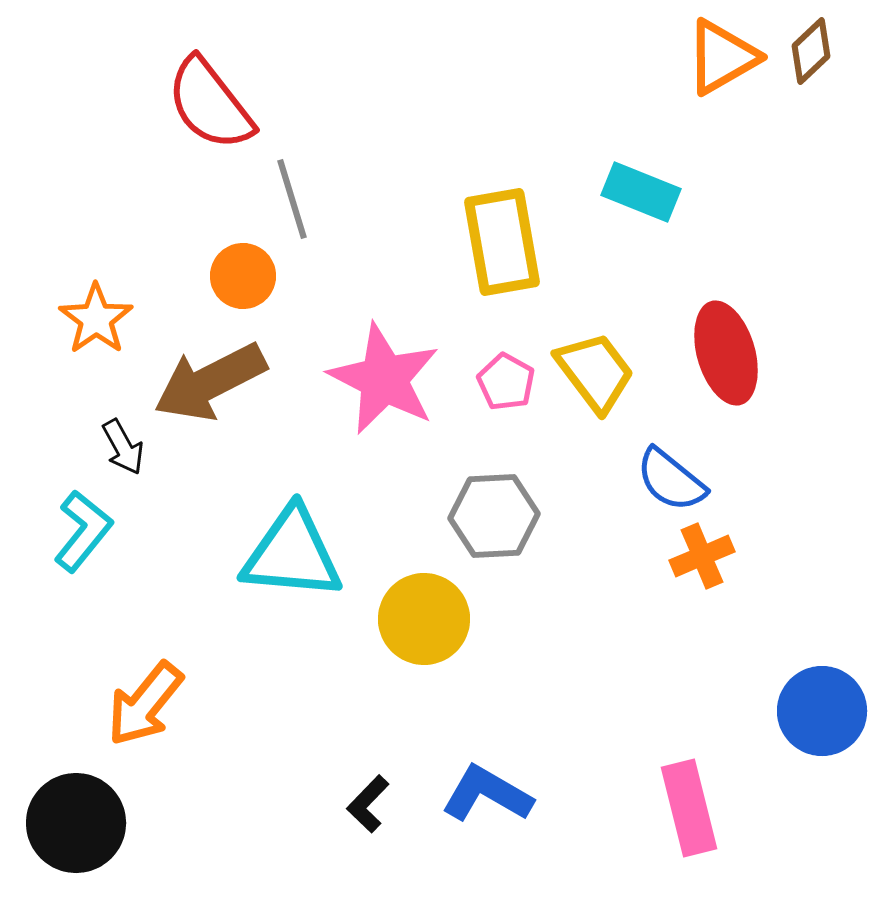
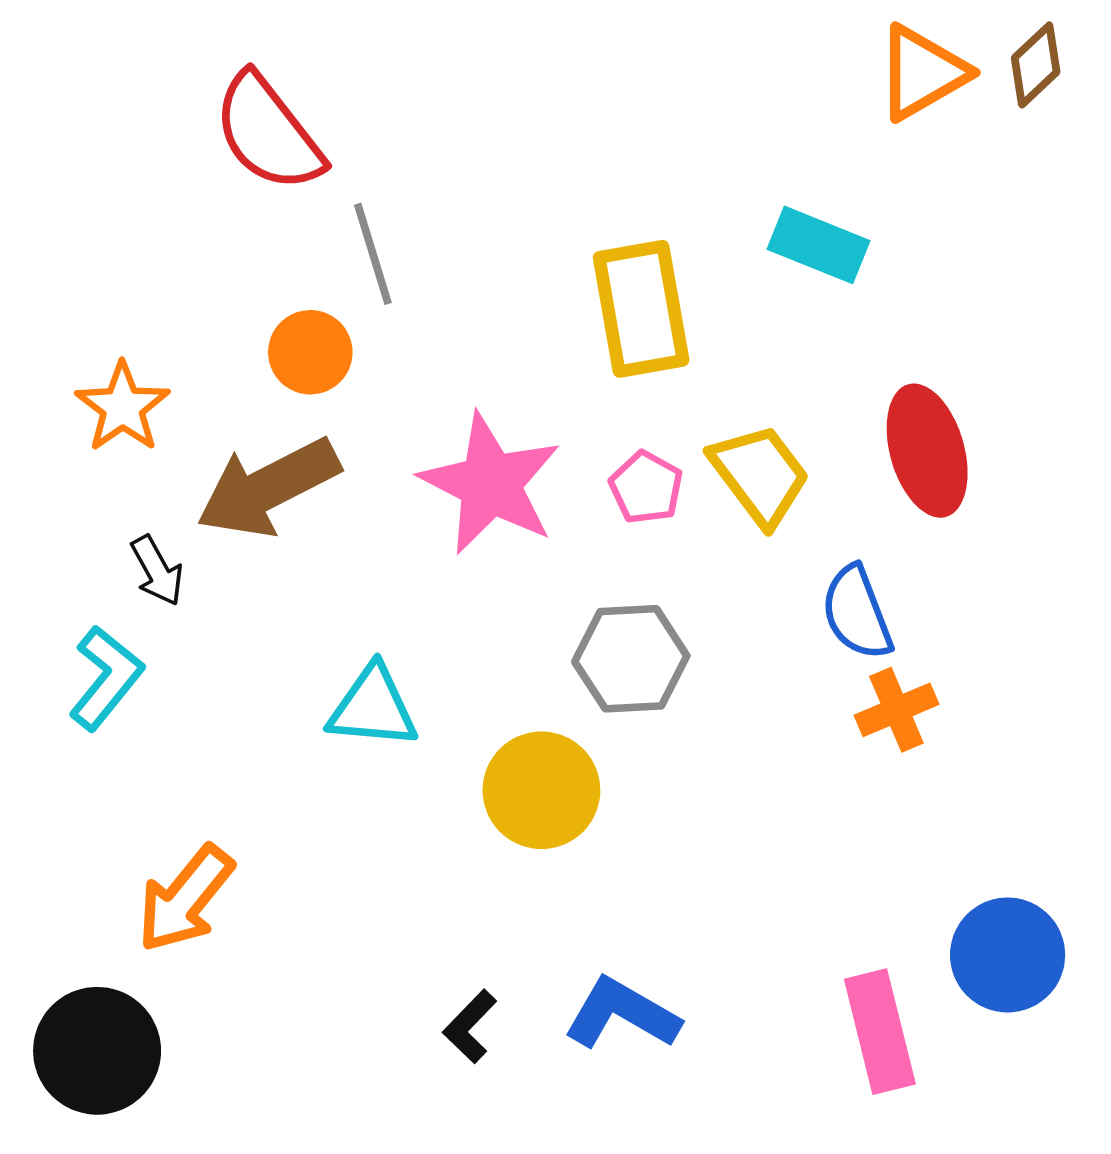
blue semicircle: (671, 480) -> (857, 613), turned 30
cyan triangle: (292, 554) -> (373, 707), size x0.7
blue circle: (822, 711) -> (1008, 955), moved

